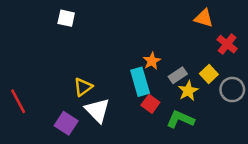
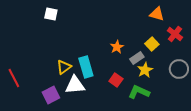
yellow square: (209, 74) -> (152, 44), moved
cyan rectangle: (140, 82) -> (86, 67), moved
white triangle: (97, 110) -> (75, 85), turned -50
purple square: (66, 123) -> (51, 95), turned 30

